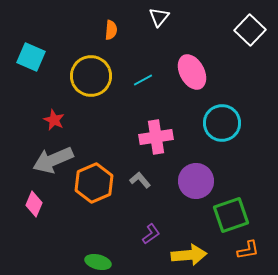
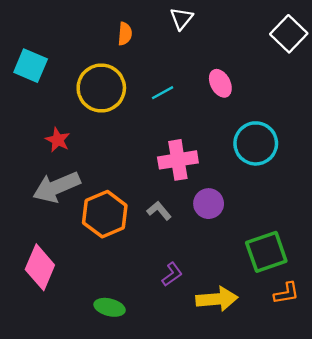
pink ellipse: (192, 72) -> (220, 83), size x0.7
purple circle: (196, 181) -> (209, 204), moved, size x0.7
pink diamond: (34, 204) -> (40, 267), moved, size x1.5

